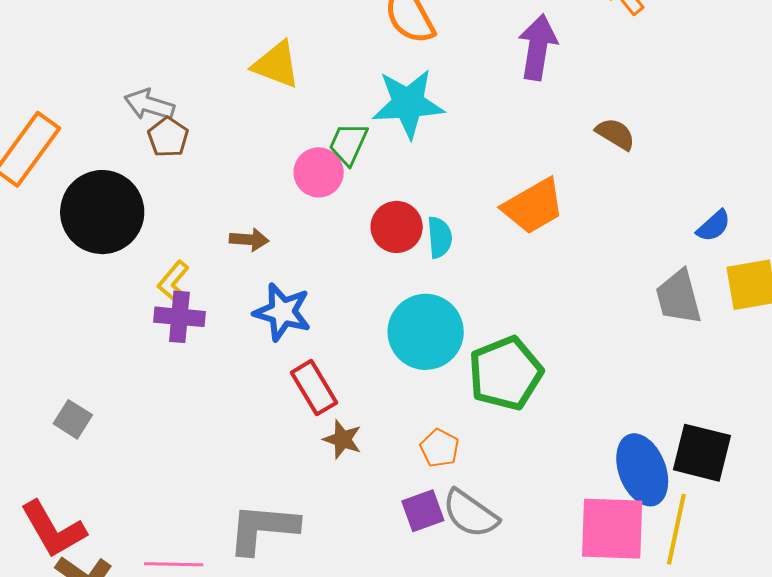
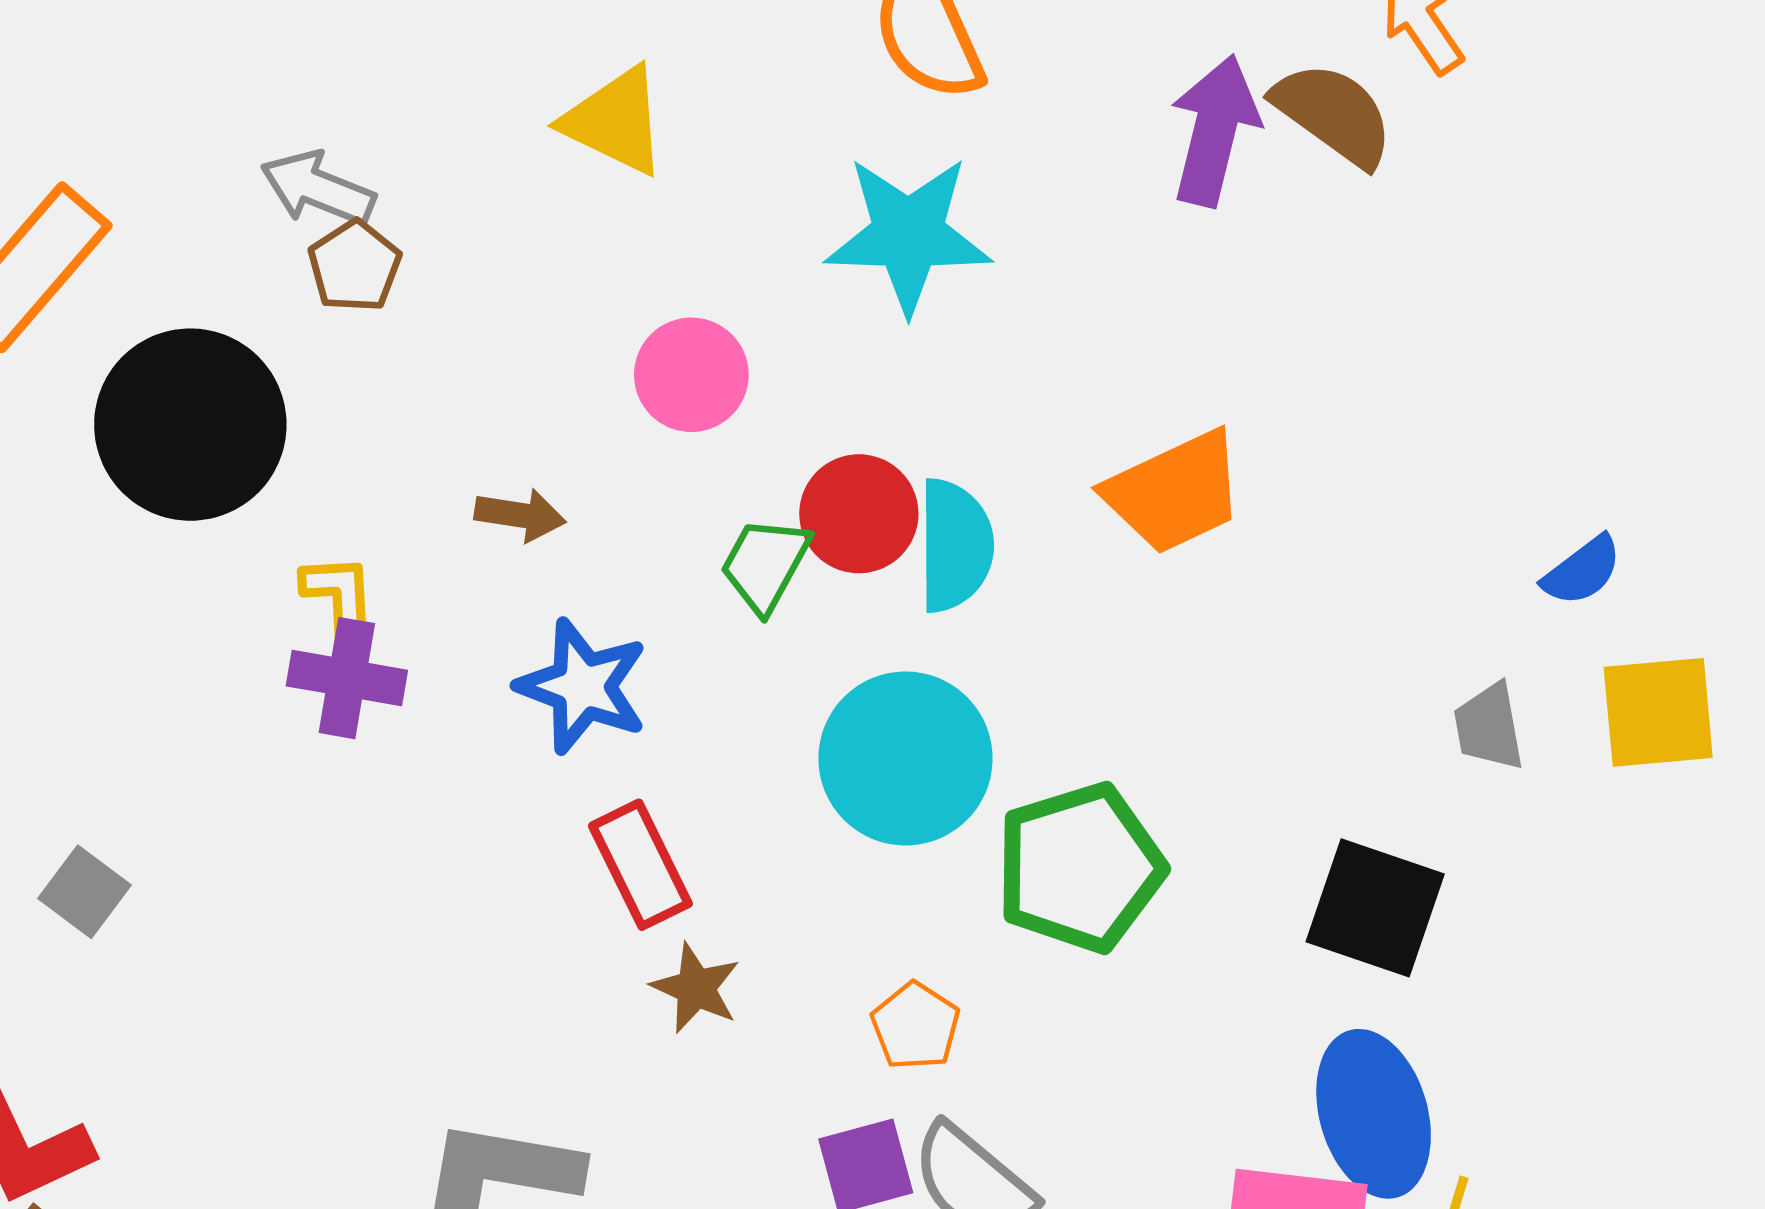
brown semicircle: (615, 134) -> (1333, 114), moved, size x1.4
green trapezoid: (348, 144) -> (765, 564), moved
cyan semicircle: (440, 237) -> (955, 545), size x1.4
yellow L-shape: (173, 282) -> (340, 598), turned 132
gray trapezoid: (679, 297) -> (1489, 727), size x0.7
black square: (702, 453) -> (1375, 908), moved

